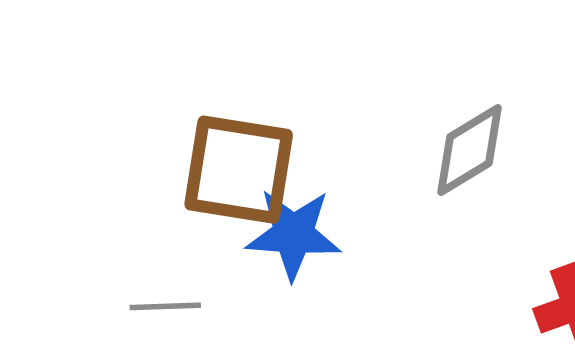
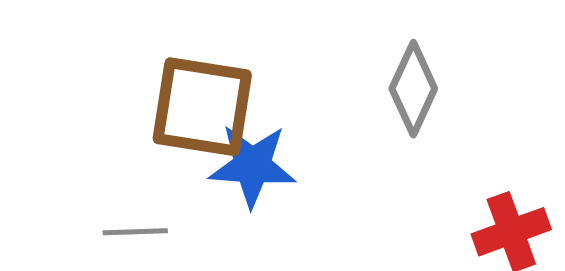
gray diamond: (470, 150) -> (413, 89), turned -34

